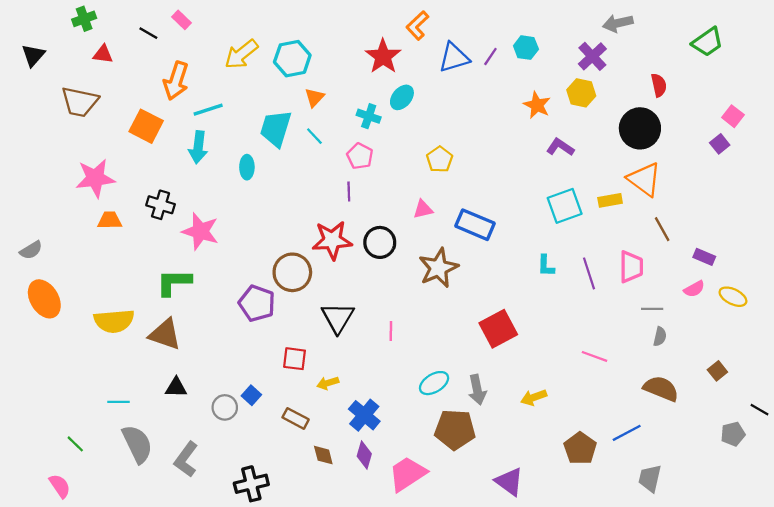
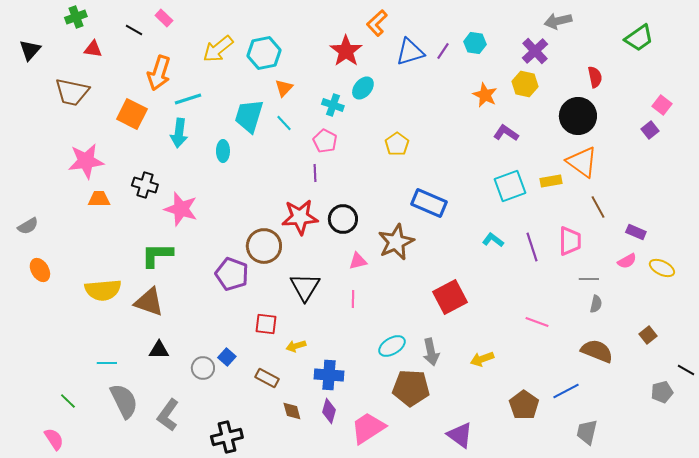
pink triangle: (423, 209) -> (358, 261), moved
cyan L-shape: (546, 266) -> (493, 240), turned 125
orange ellipse: (44, 299) -> (40, 270), size x0.7
blue cross: (364, 415) -> (329, 375), turned -36

